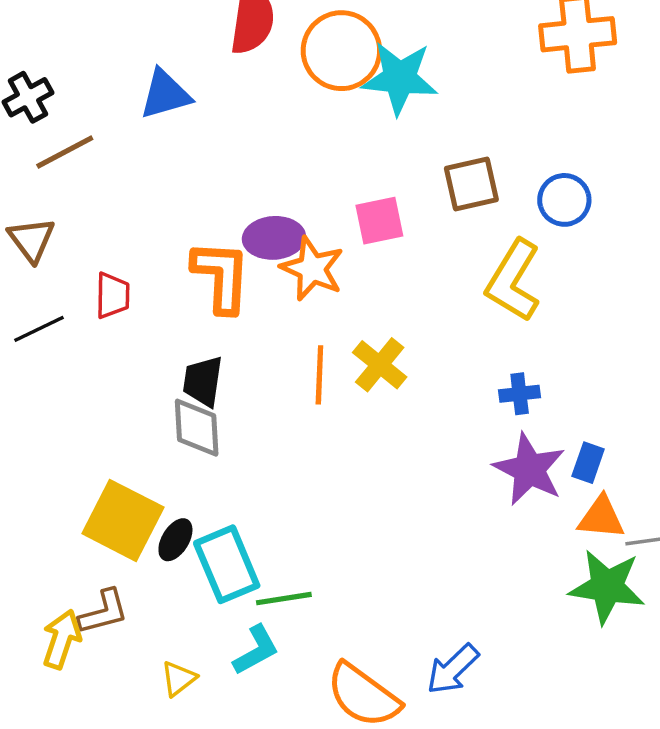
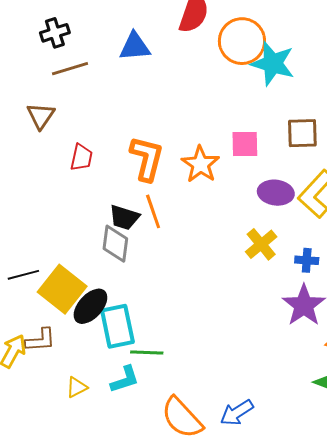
purple ellipse: (274, 238) -> (276, 193), moved
black line: (39, 329) -> (23, 275), moved
yellow cross: (380, 365) -> (261, 244), moved
orange line: (319, 375) -> (153, 211), moved, turned -32
black trapezoid: (203, 381) -> (124, 217), turned -92
black ellipse: (175, 540) -> (90, 306), size x1.5

